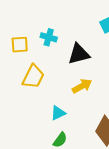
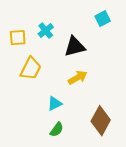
cyan cross: (49, 37) -> (46, 31), turned 35

